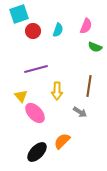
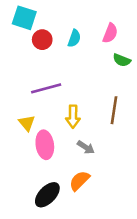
cyan square: (19, 14) -> (24, 18), turned 36
gray arrow: (80, 112) -> (86, 147), moved
pink ellipse: (35, 113) -> (45, 145), turned 35

